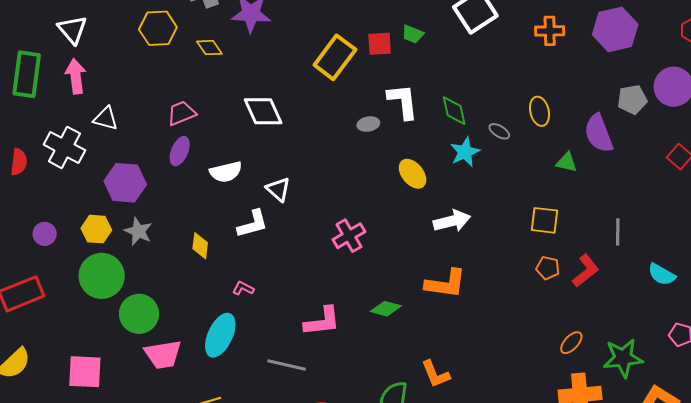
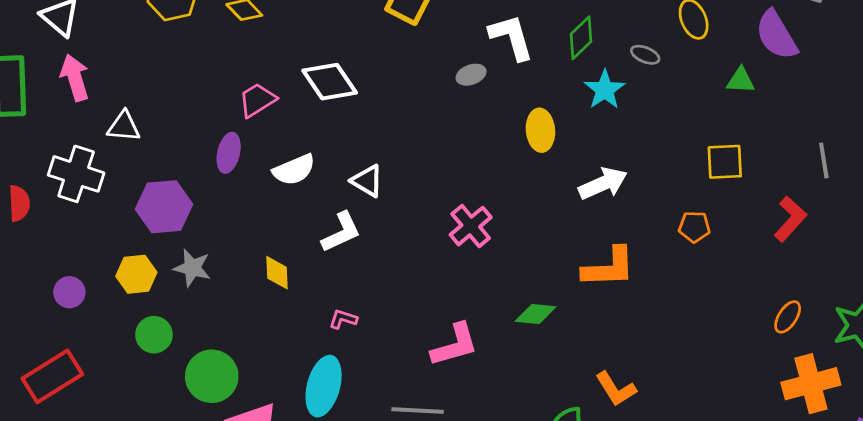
green diamond: (454, 111) -> (581, 38), turned 68
pink trapezoid: (182, 113) -> (257, 100), moved
yellow ellipse: (413, 174) -> (540, 130), turned 44
orange pentagon: (548, 268) -> (694, 227), moved
green circle: (102, 276) -> (154, 335), size x0.6

